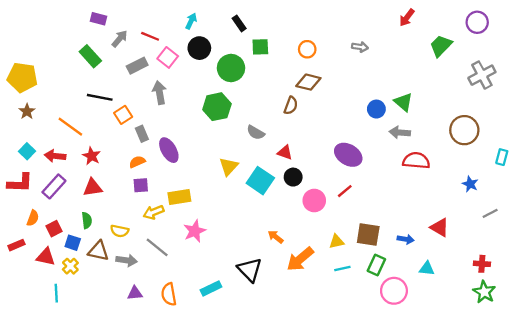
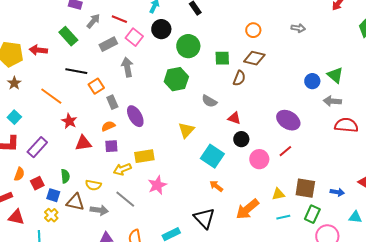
green square: (260, 47) -> (222, 58), moved
red arrow: (55, 156) -> (38, 50), moved
cyan square: (260, 181) -> (212, 156), moved
red triangle: (93, 188) -> (83, 143), moved
orange arrow: (276, 237) -> (216, 186), moved
red triangle: (46, 257) -> (16, 217), moved

